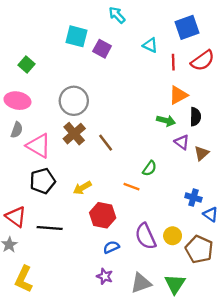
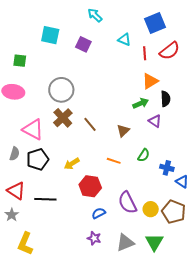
cyan square: (77, 36) -> (50, 35), moved
green square: (27, 64) -> (20, 61), turned -32
green arrow: (166, 121) -> (141, 103), turned -35
gray semicircle: (17, 130) -> (15, 154), moved
brown triangle: (202, 153) -> (123, 131), moved
green semicircle: (150, 168) -> (144, 155), moved
yellow circle: (173, 236) -> (151, 209), moved

